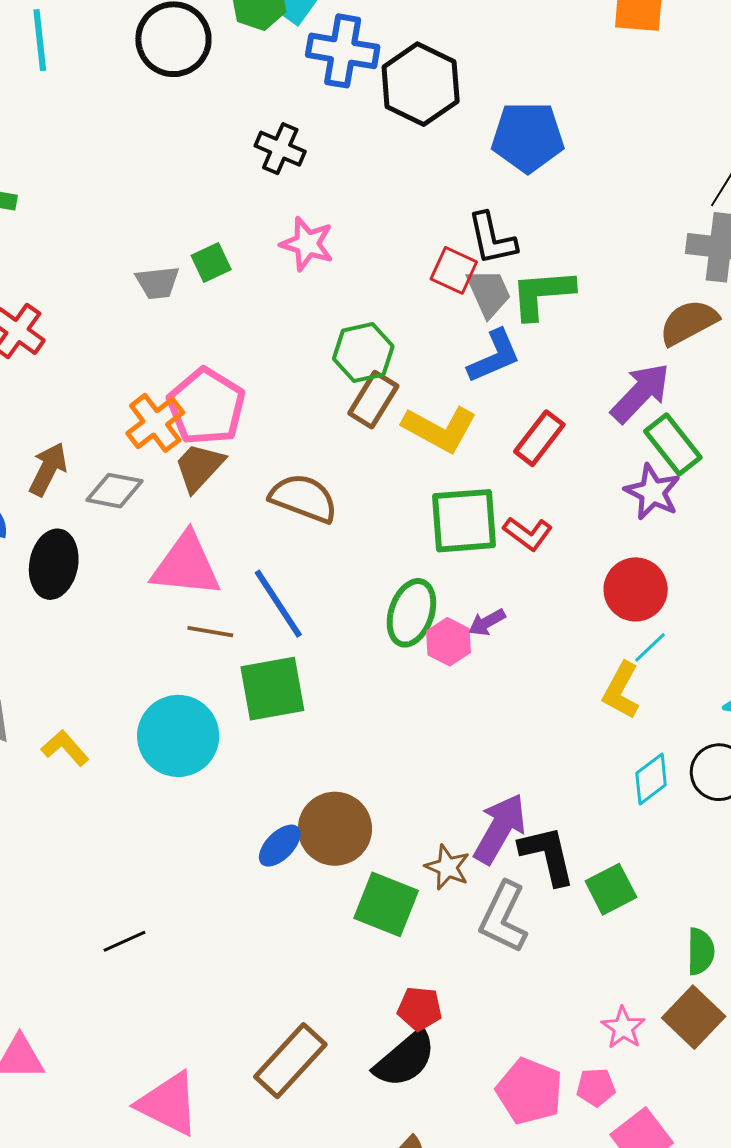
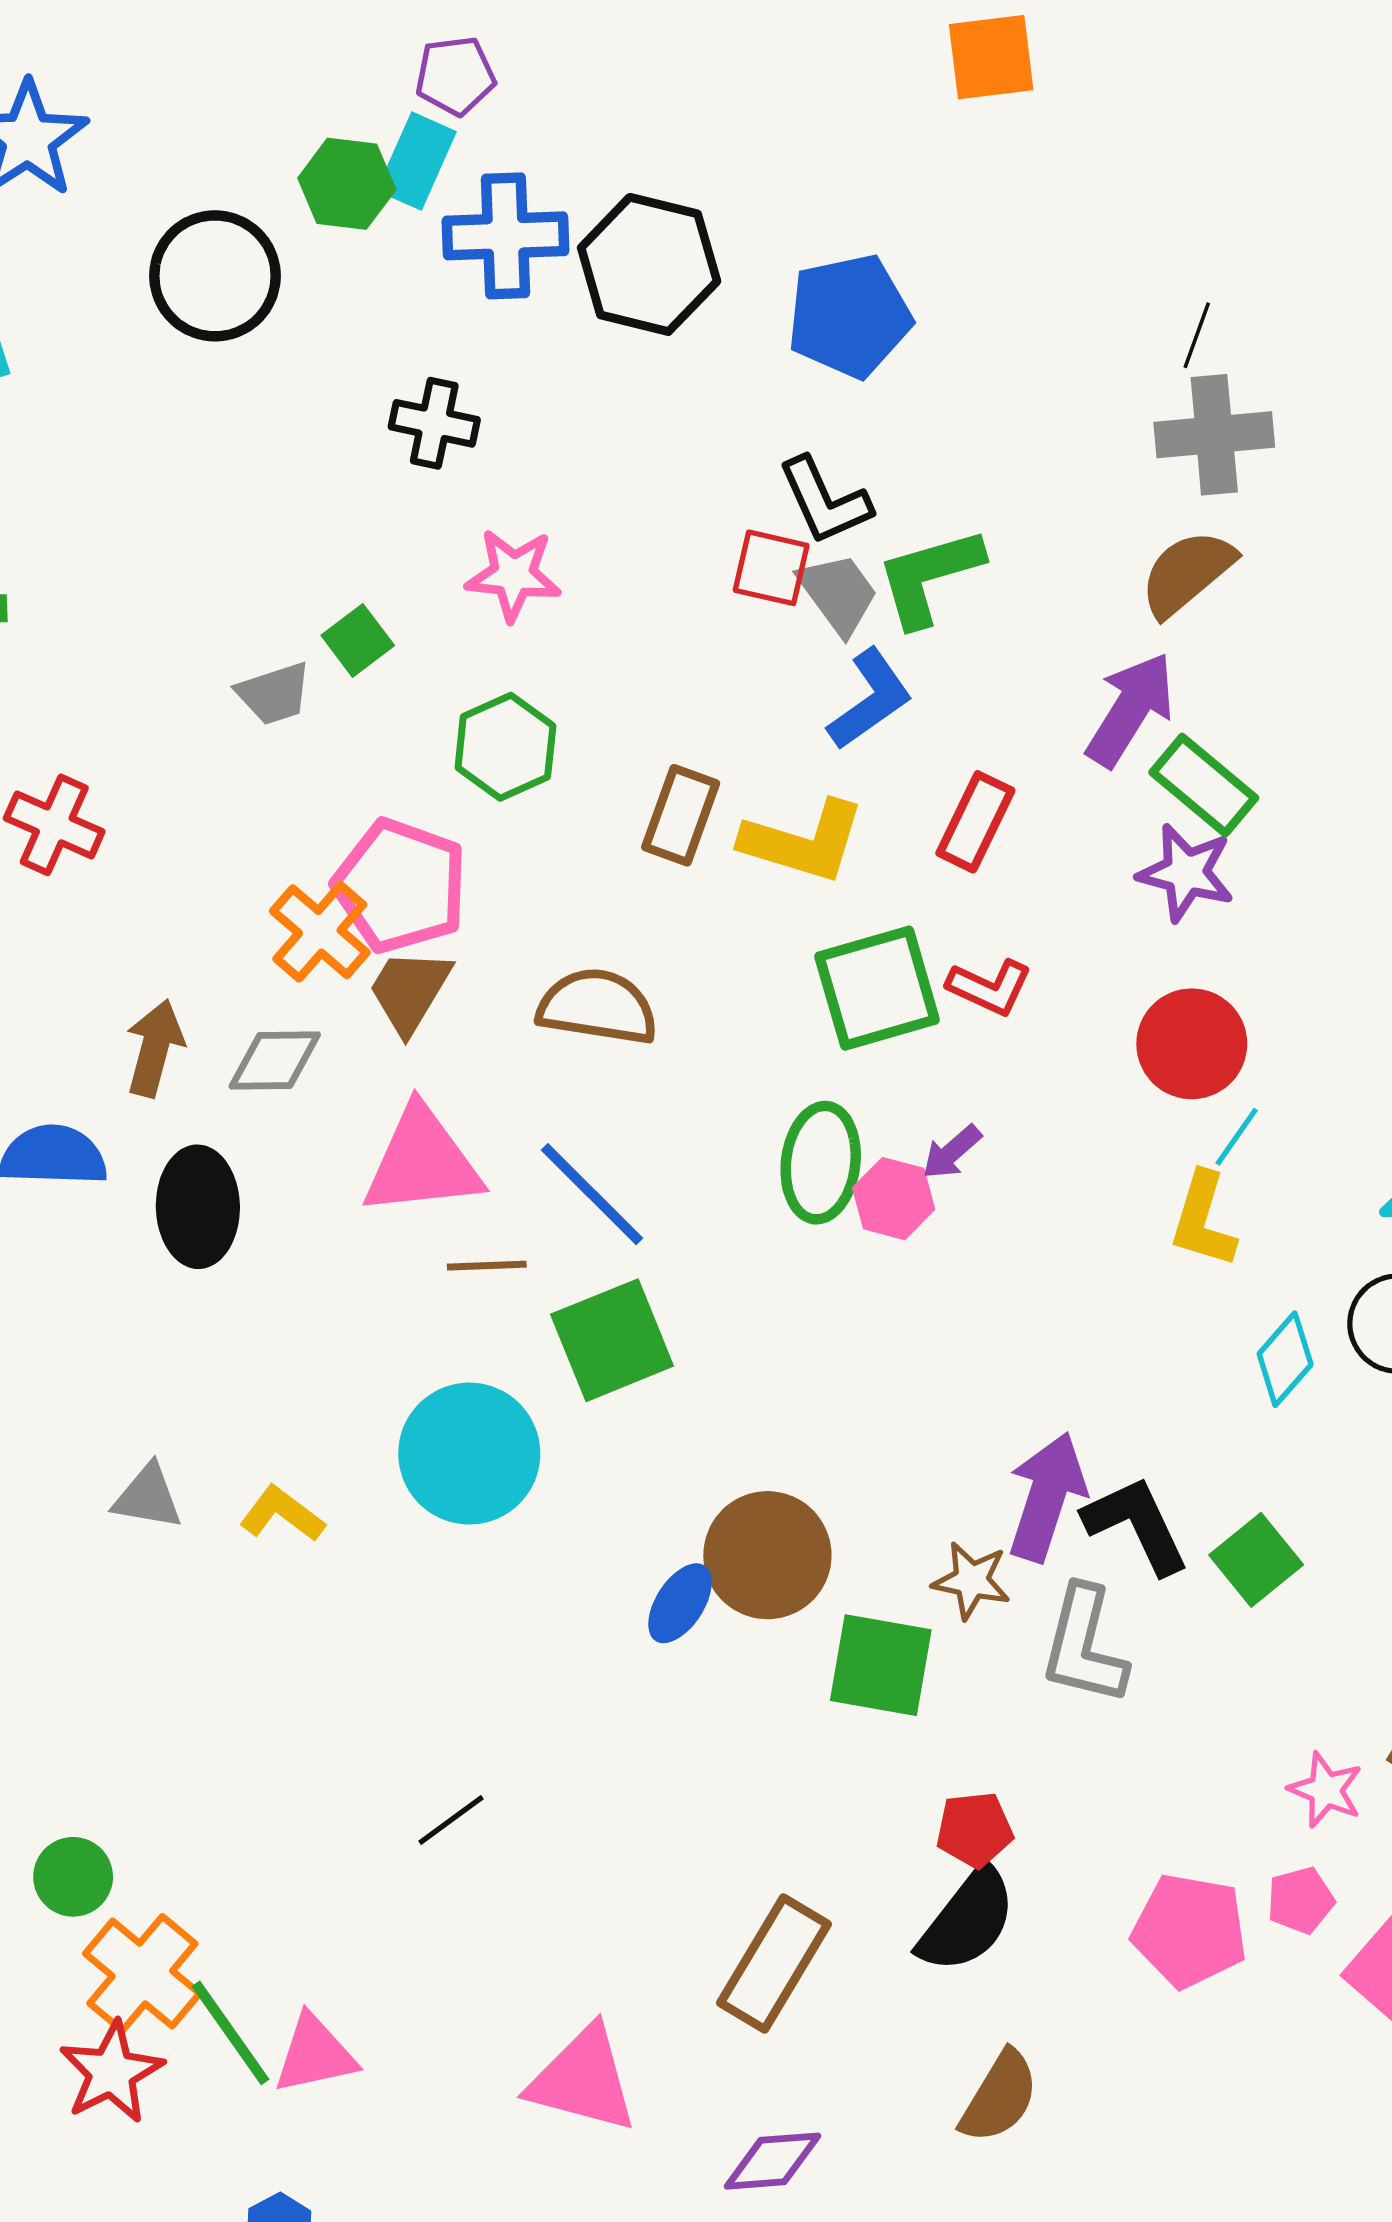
green hexagon: (363, 353) -> (505, 747), moved

